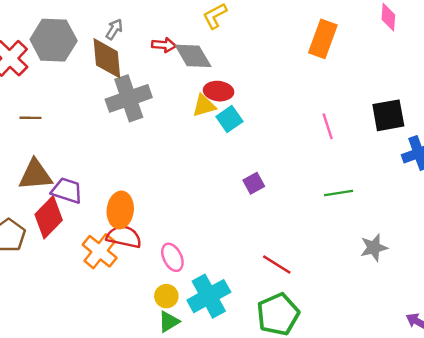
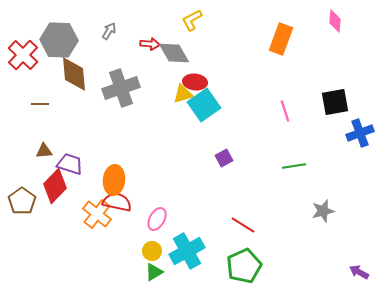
brown diamond: (107, 58) -> (74, 74), moved
cyan square: (229, 119) -> (204, 105), size x1.5
brown triangle: (35, 175) -> (44, 151), size x0.6
pink ellipse: (172, 257) -> (157, 219), turned 55

